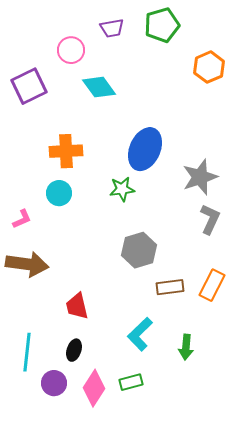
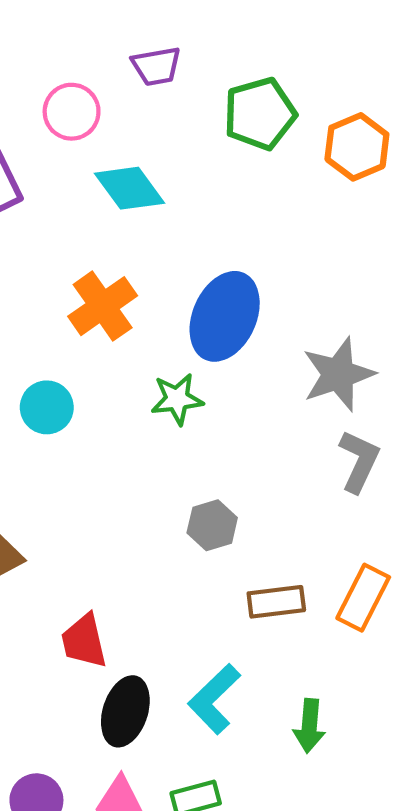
green pentagon: (162, 25) -> (260, 114), moved
orange cross: (66, 151) -> (103, 306), moved, turned -32
gray hexagon: (139, 250) -> (212, 525), size x0.7
black ellipse: (74, 350) -> (125, 711), moved, size x1.5

